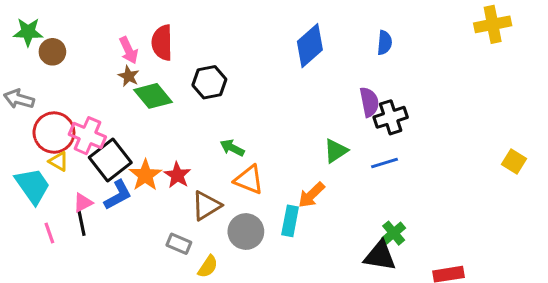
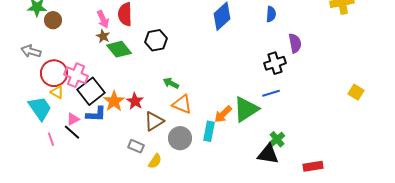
purple semicircle: (369, 102) -> (295, 43), moved
green triangle: (336, 151) -> (246, 109), moved, size x1.6
blue L-shape: (118, 195) -> (96, 114), turned 30
black line: (81, 222) -> (72, 132), turned -36

